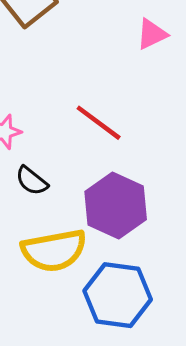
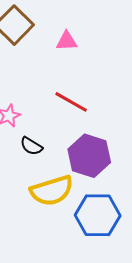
pink triangle: (152, 34) -> (67, 41), moved, turned 30

